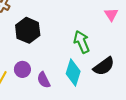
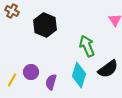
black hexagon: (28, 30) -> (45, 25), moved
purple semicircle: (44, 80) -> (51, 82), turned 42

